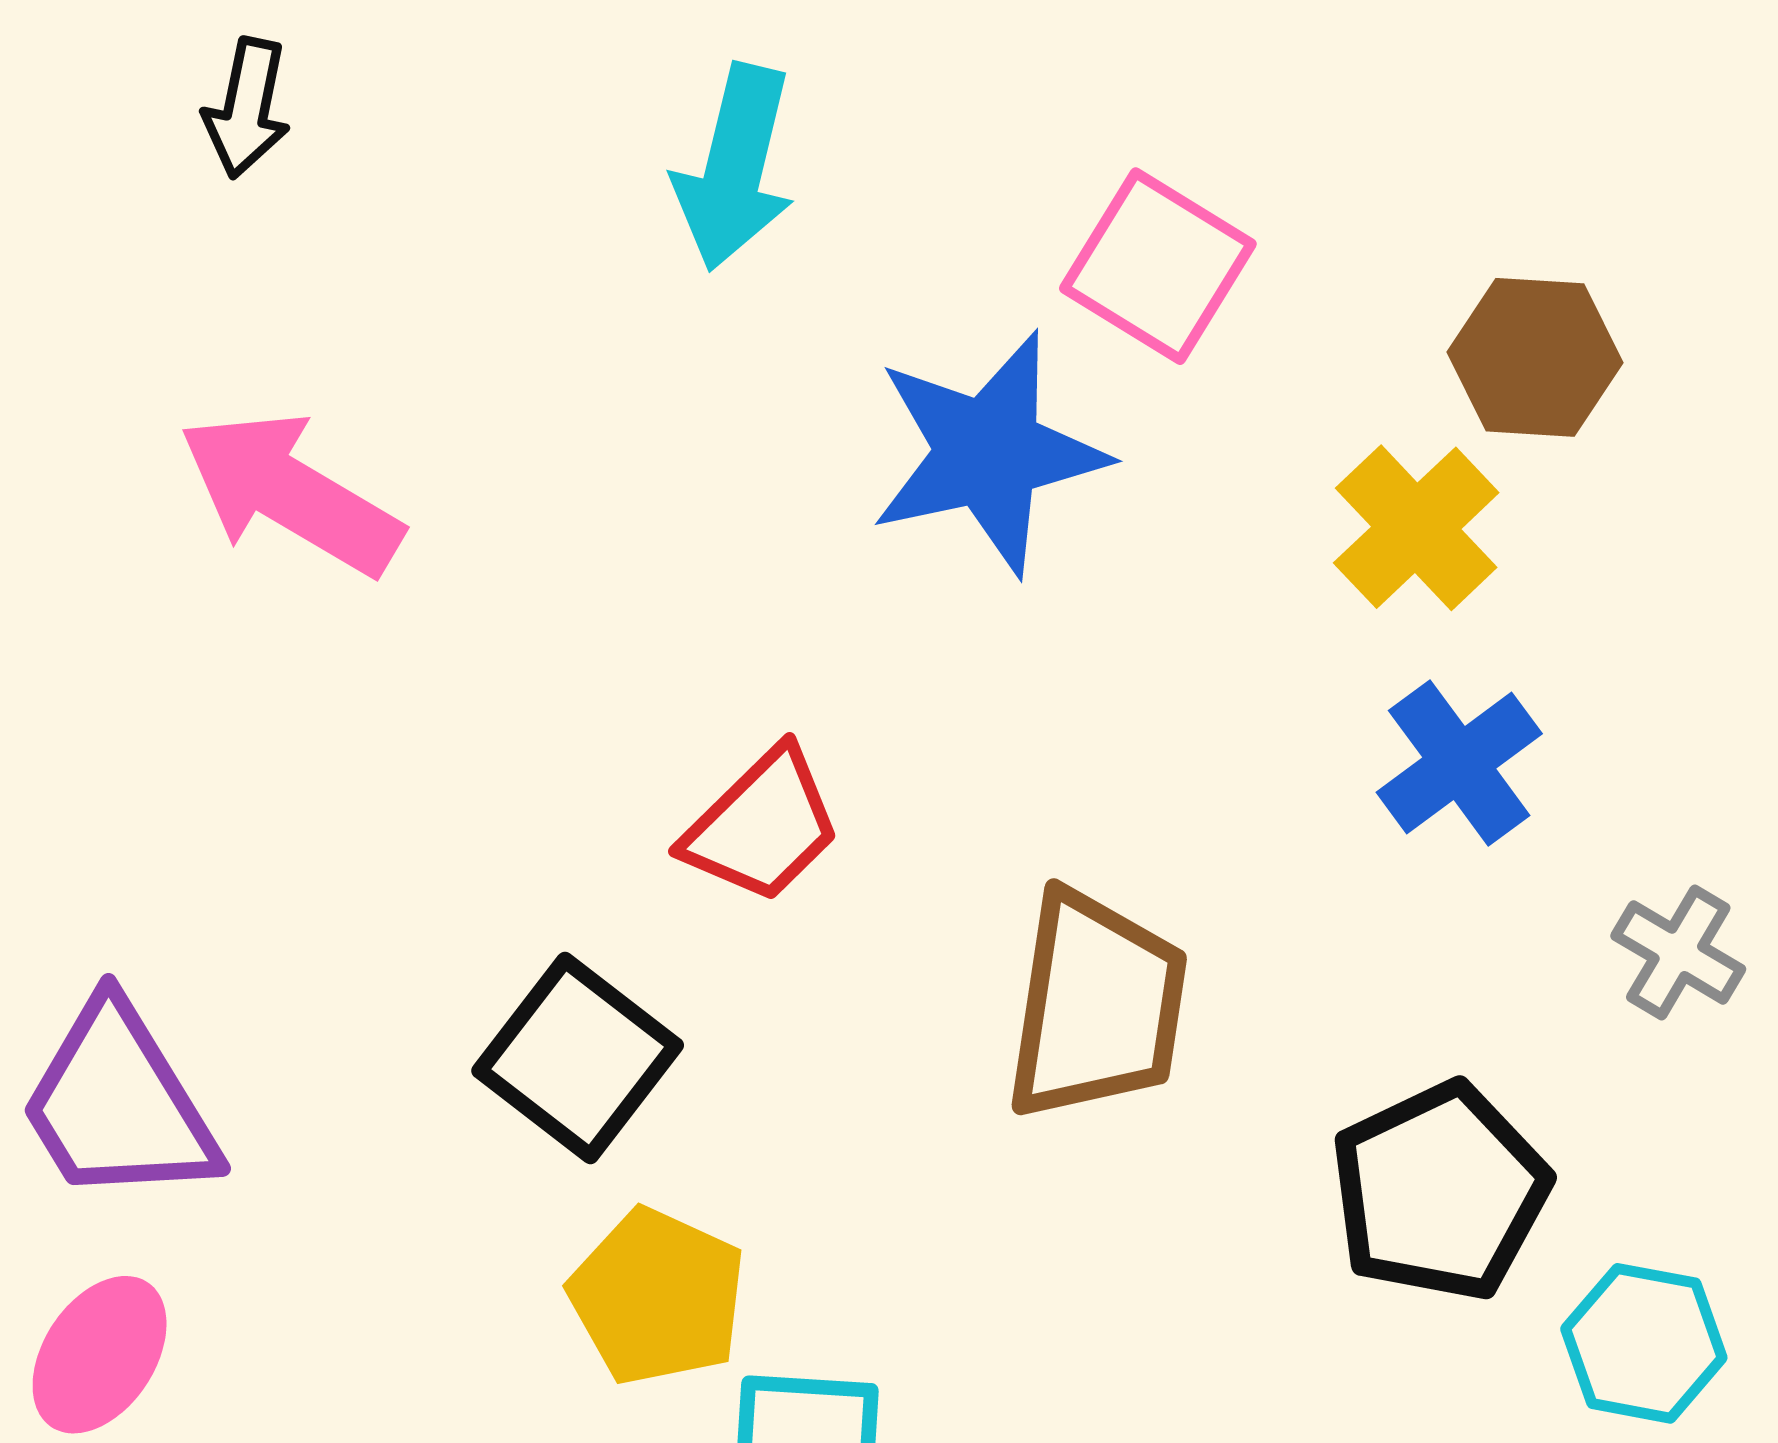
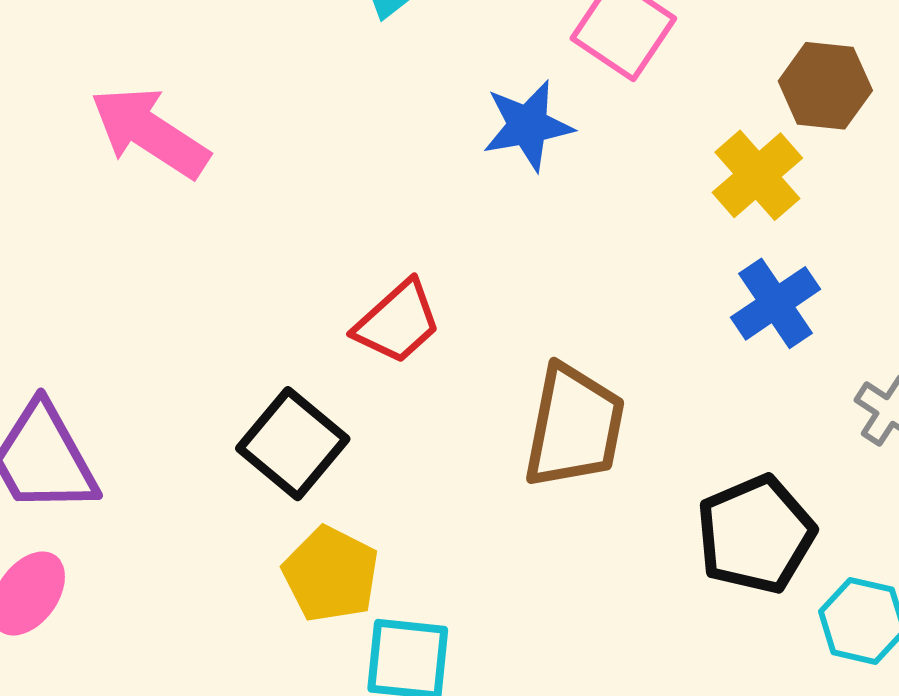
blue star: (988, 453) -> (528, 126), size x0.7

